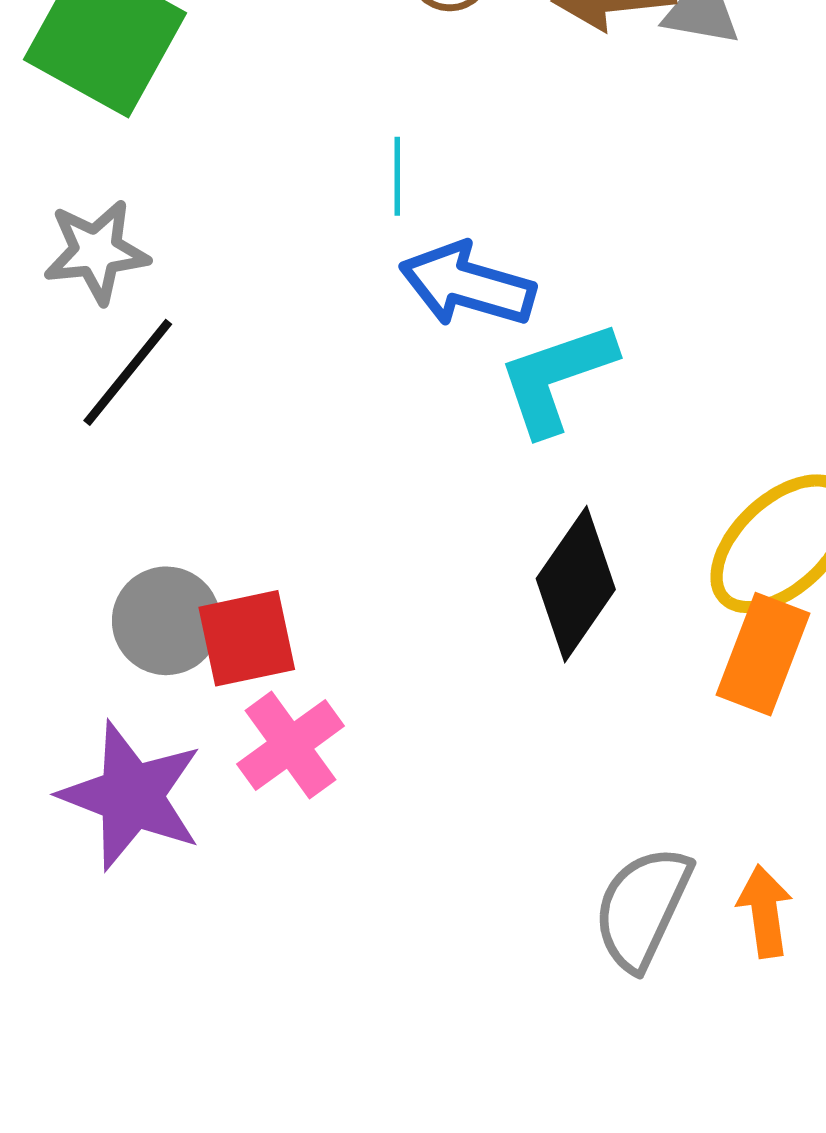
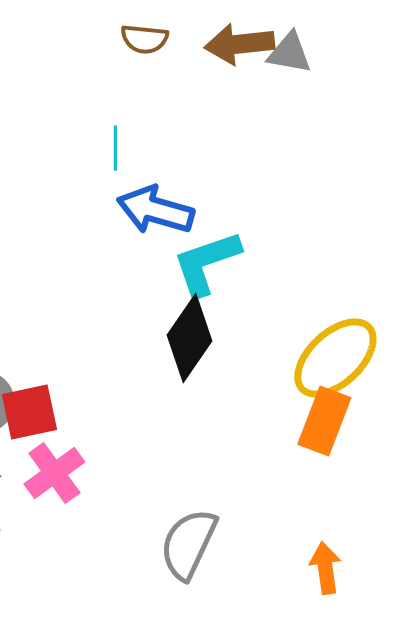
black diamond: (576, 584) -> (189, 338), moved
gray semicircle: (642, 908) -> (188, 544), moved

